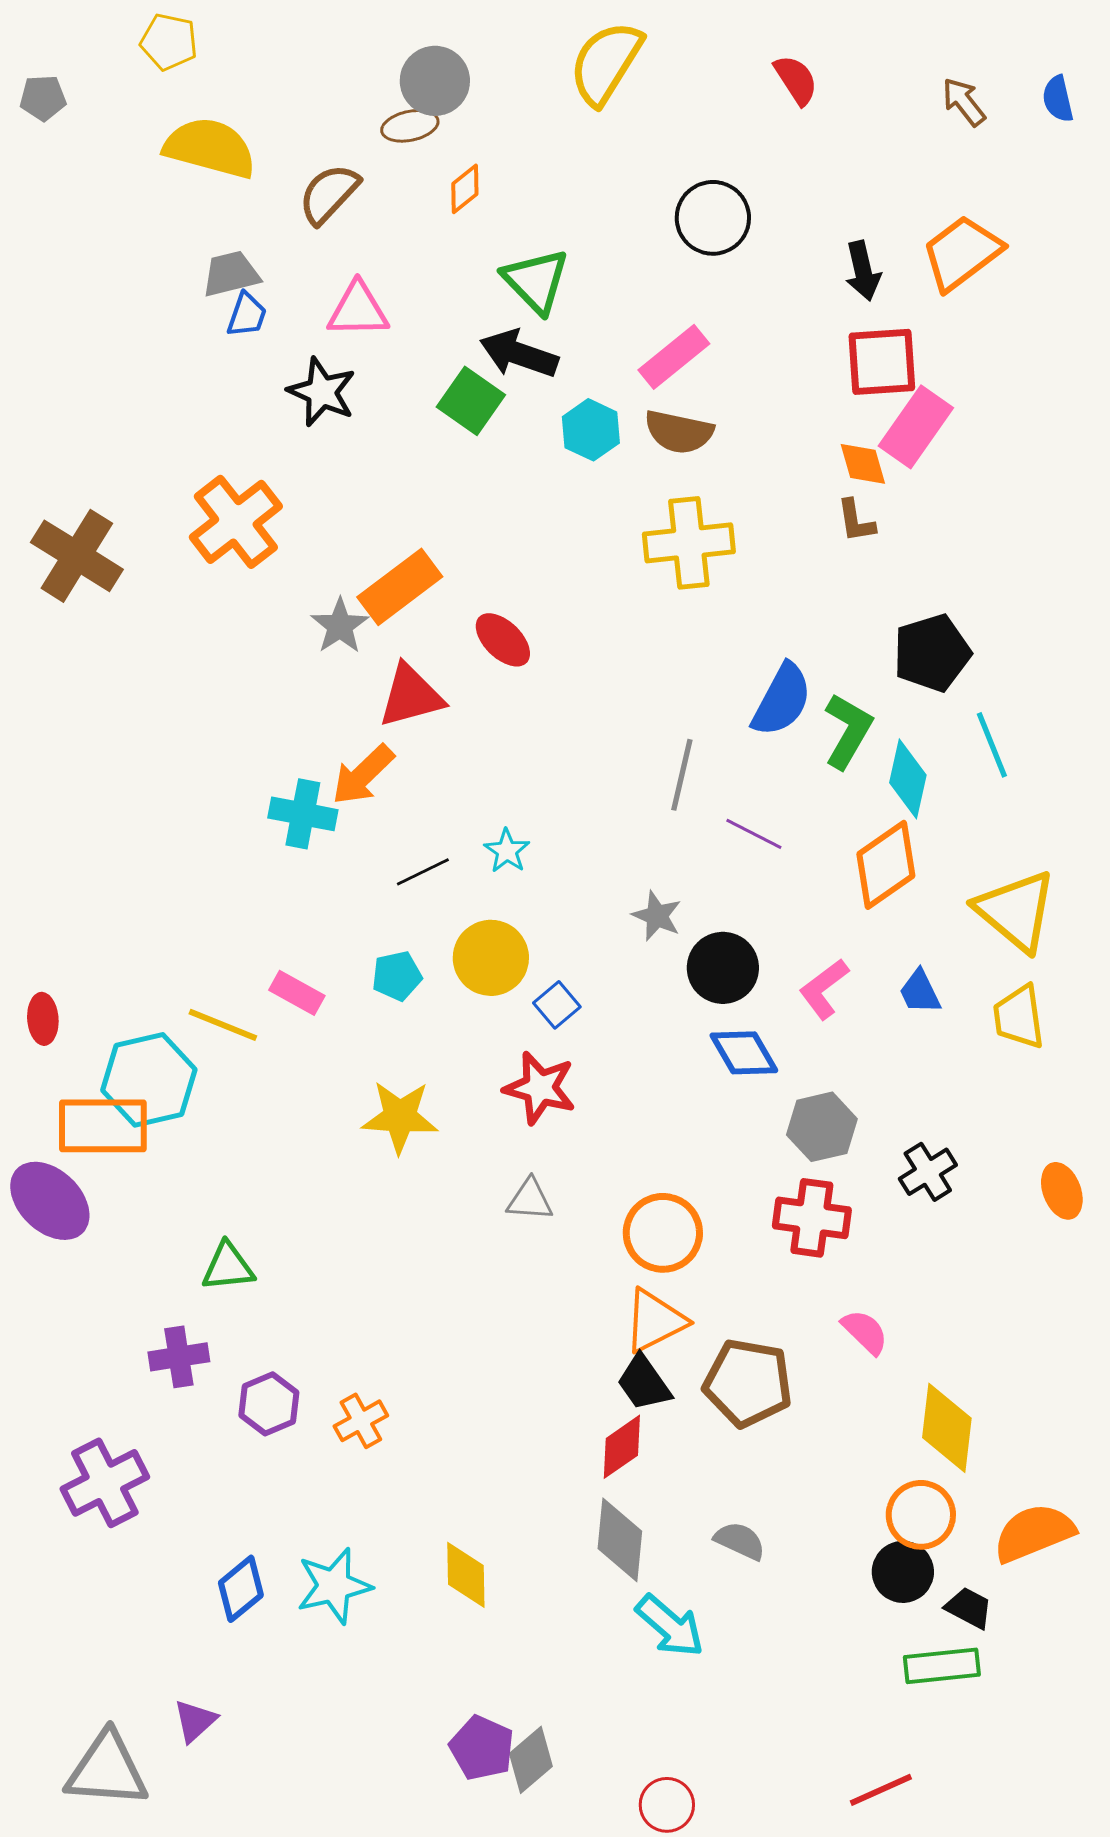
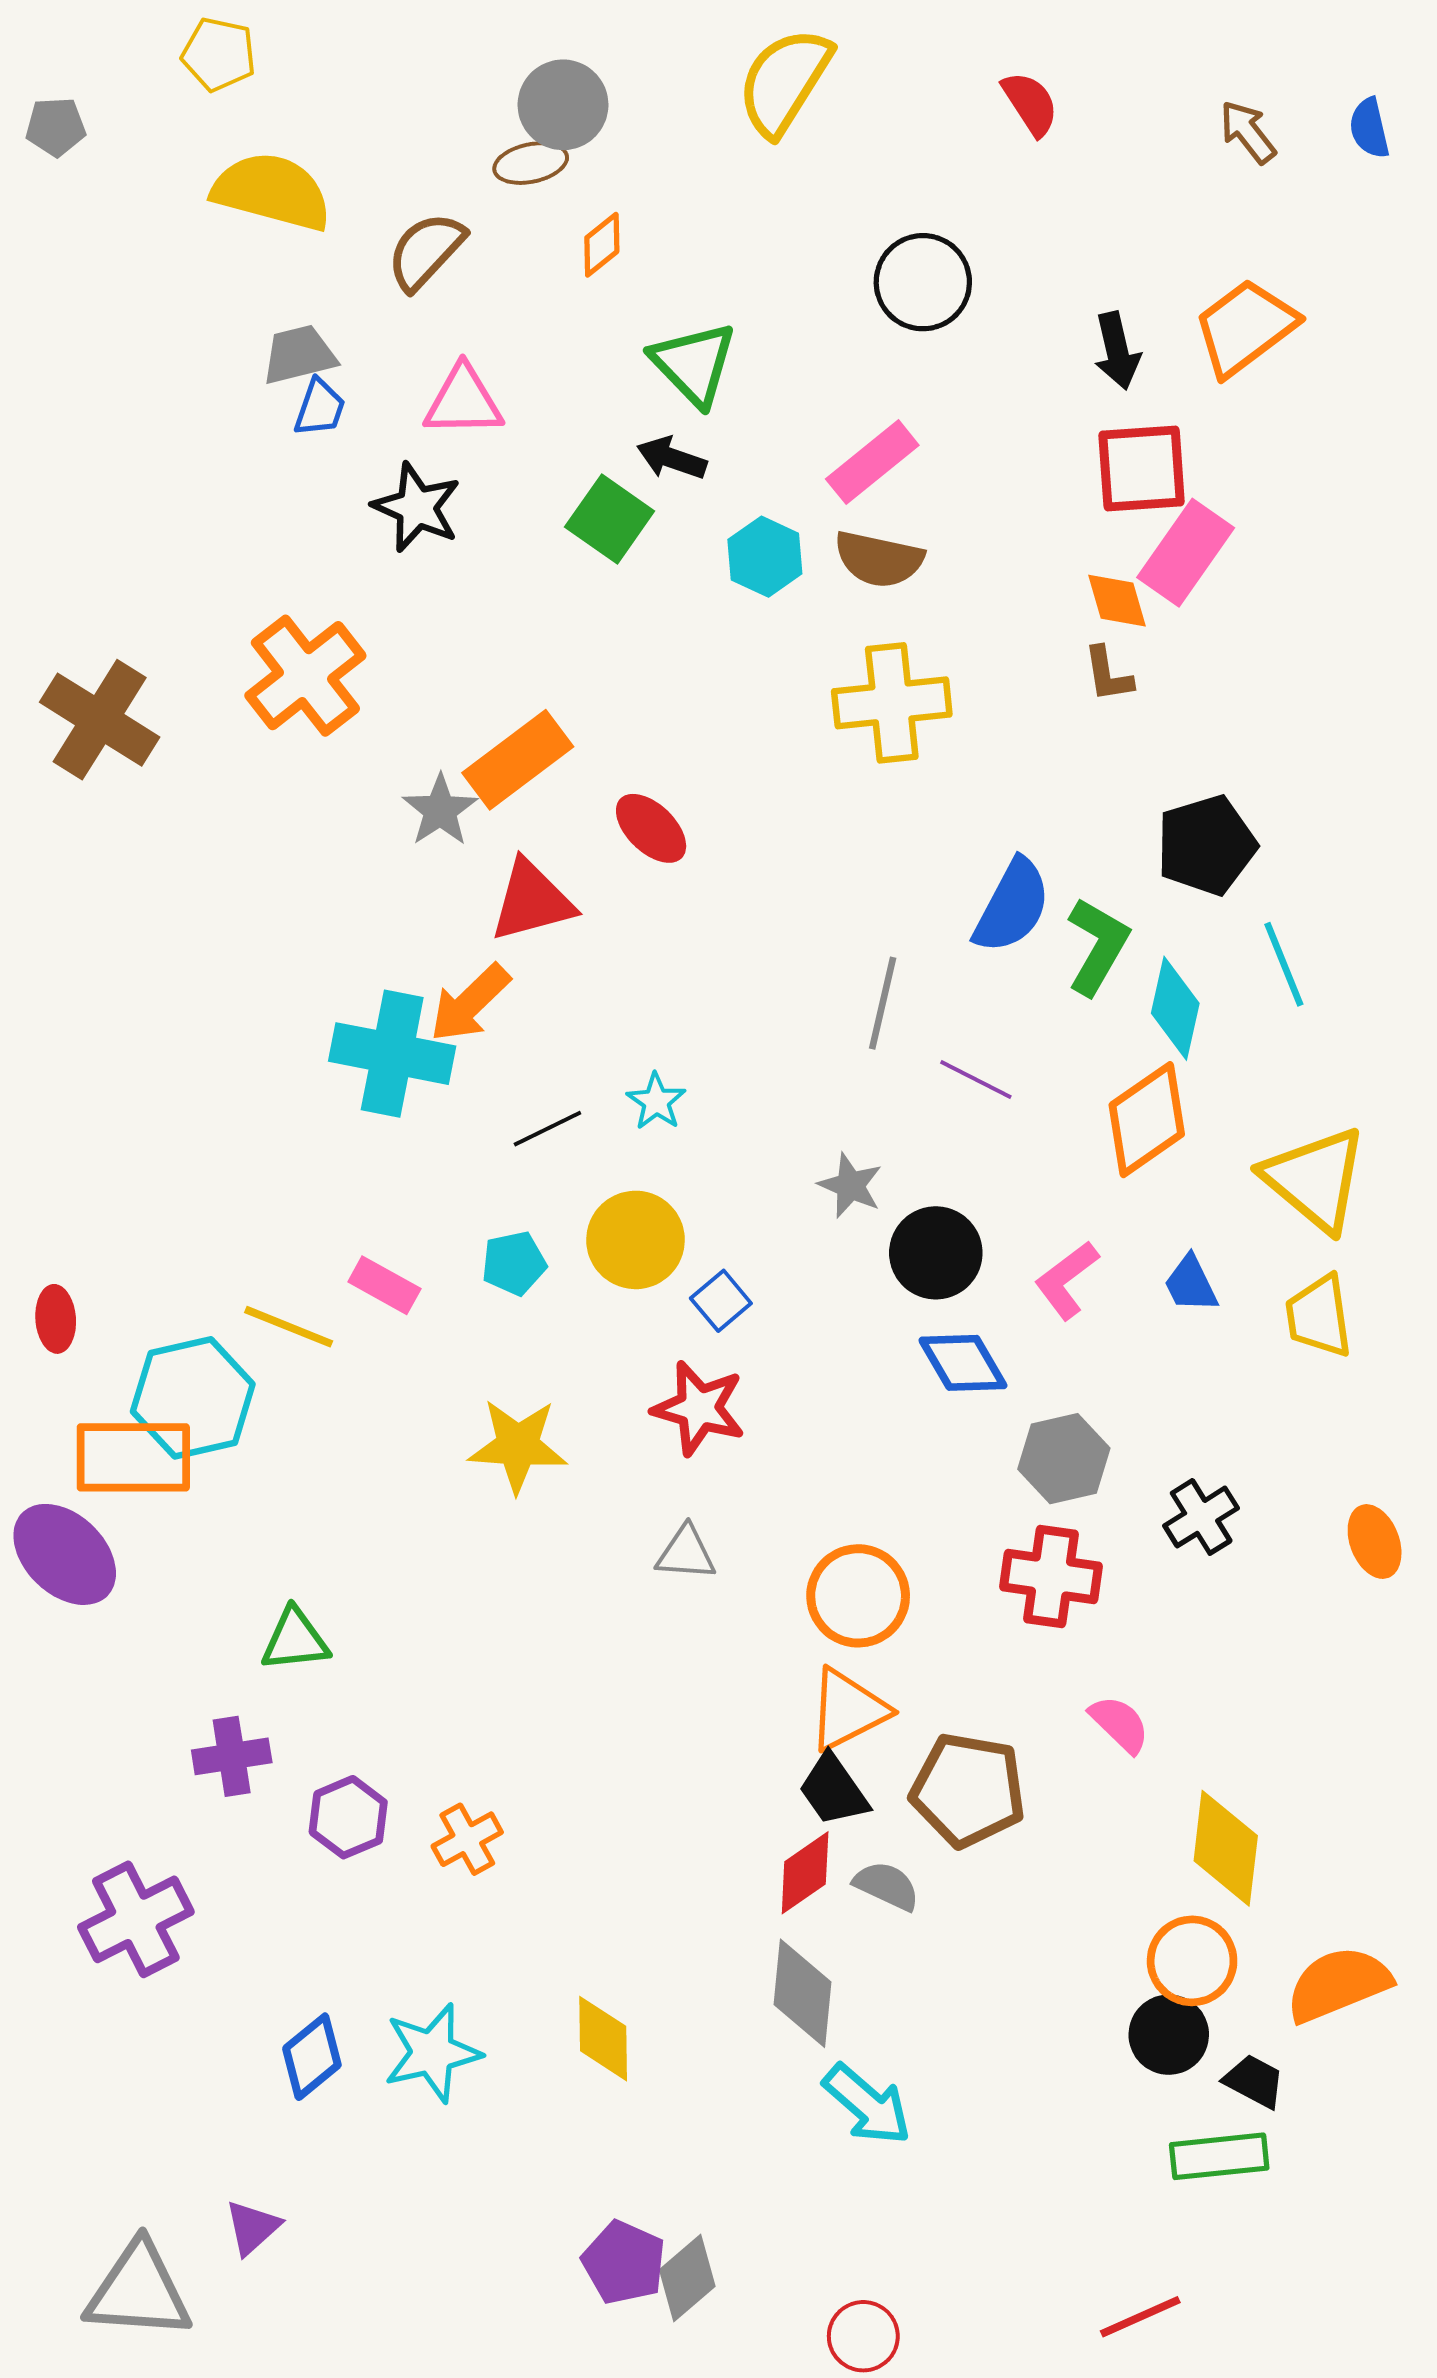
black arrow: (519, 354) -> (672, 458), size x0.7
cyan cross: (303, 814) -> (392, 1054), size x1.4
gray semicircle: (740, 1541) -> (887, 1886), moved

